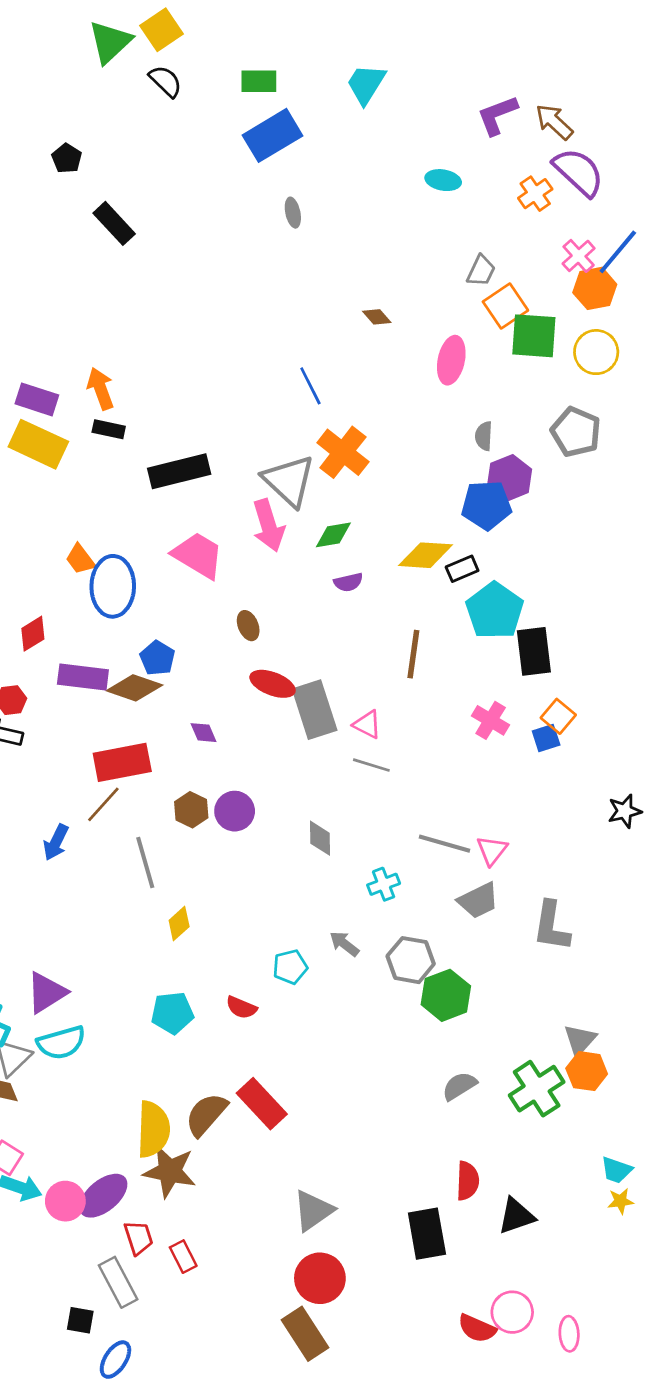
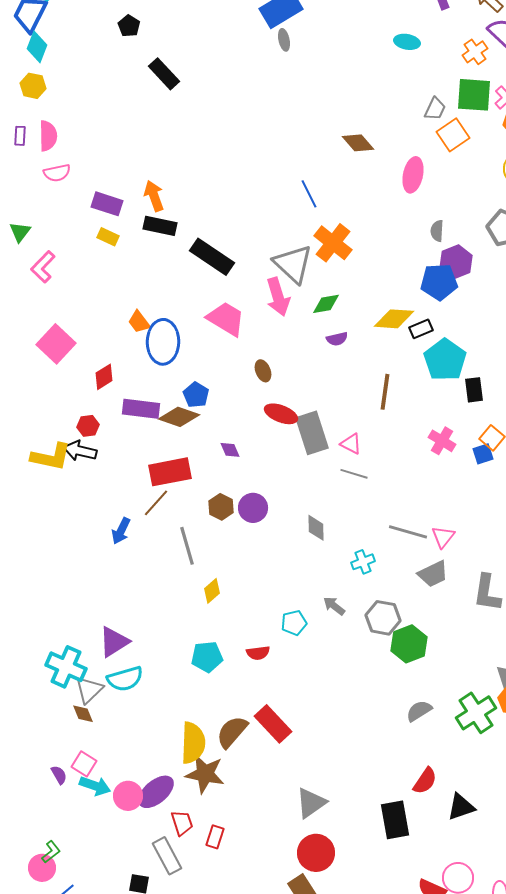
gray ellipse: (293, 213) -> (284, 40), moved
brown diamond: (377, 317) -> (358, 143), size x1.5
green square: (534, 336) -> (474, 95), moved
black rectangle: (109, 429) -> (160, 226), size x1.4
yellow rectangle: (38, 444) -> (108, 237), size x0.5
black rectangle: (179, 471) -> (212, 257), turned 48
black rectangle: (534, 651) -> (474, 390), size x0.7
red semicircle: (241, 1007) -> (258, 653), turned -30
red semicircle: (468, 1181) -> (425, 781), turned 32
red rectangle: (183, 1257) -> (215, 837), turned 45

